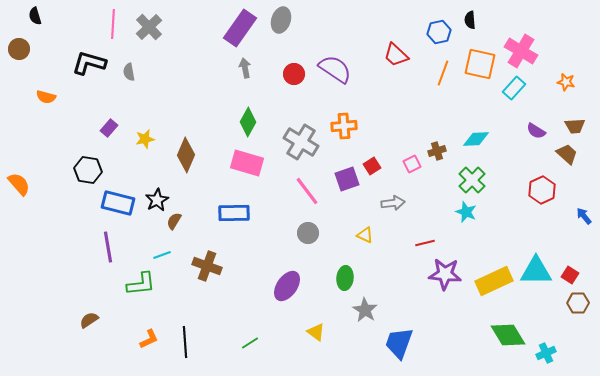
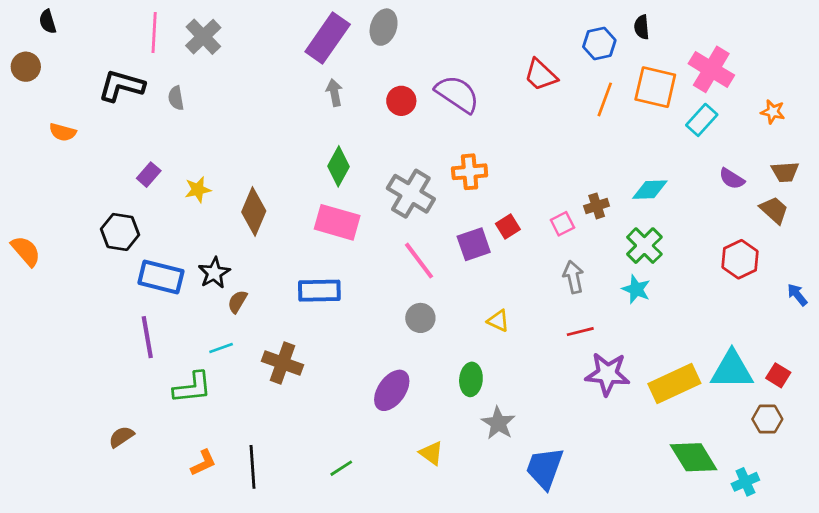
gray arrow: (393, 203) -> (573, 277), moved, turned -95
brown hexagon: (578, 303) -> (767, 419), moved

